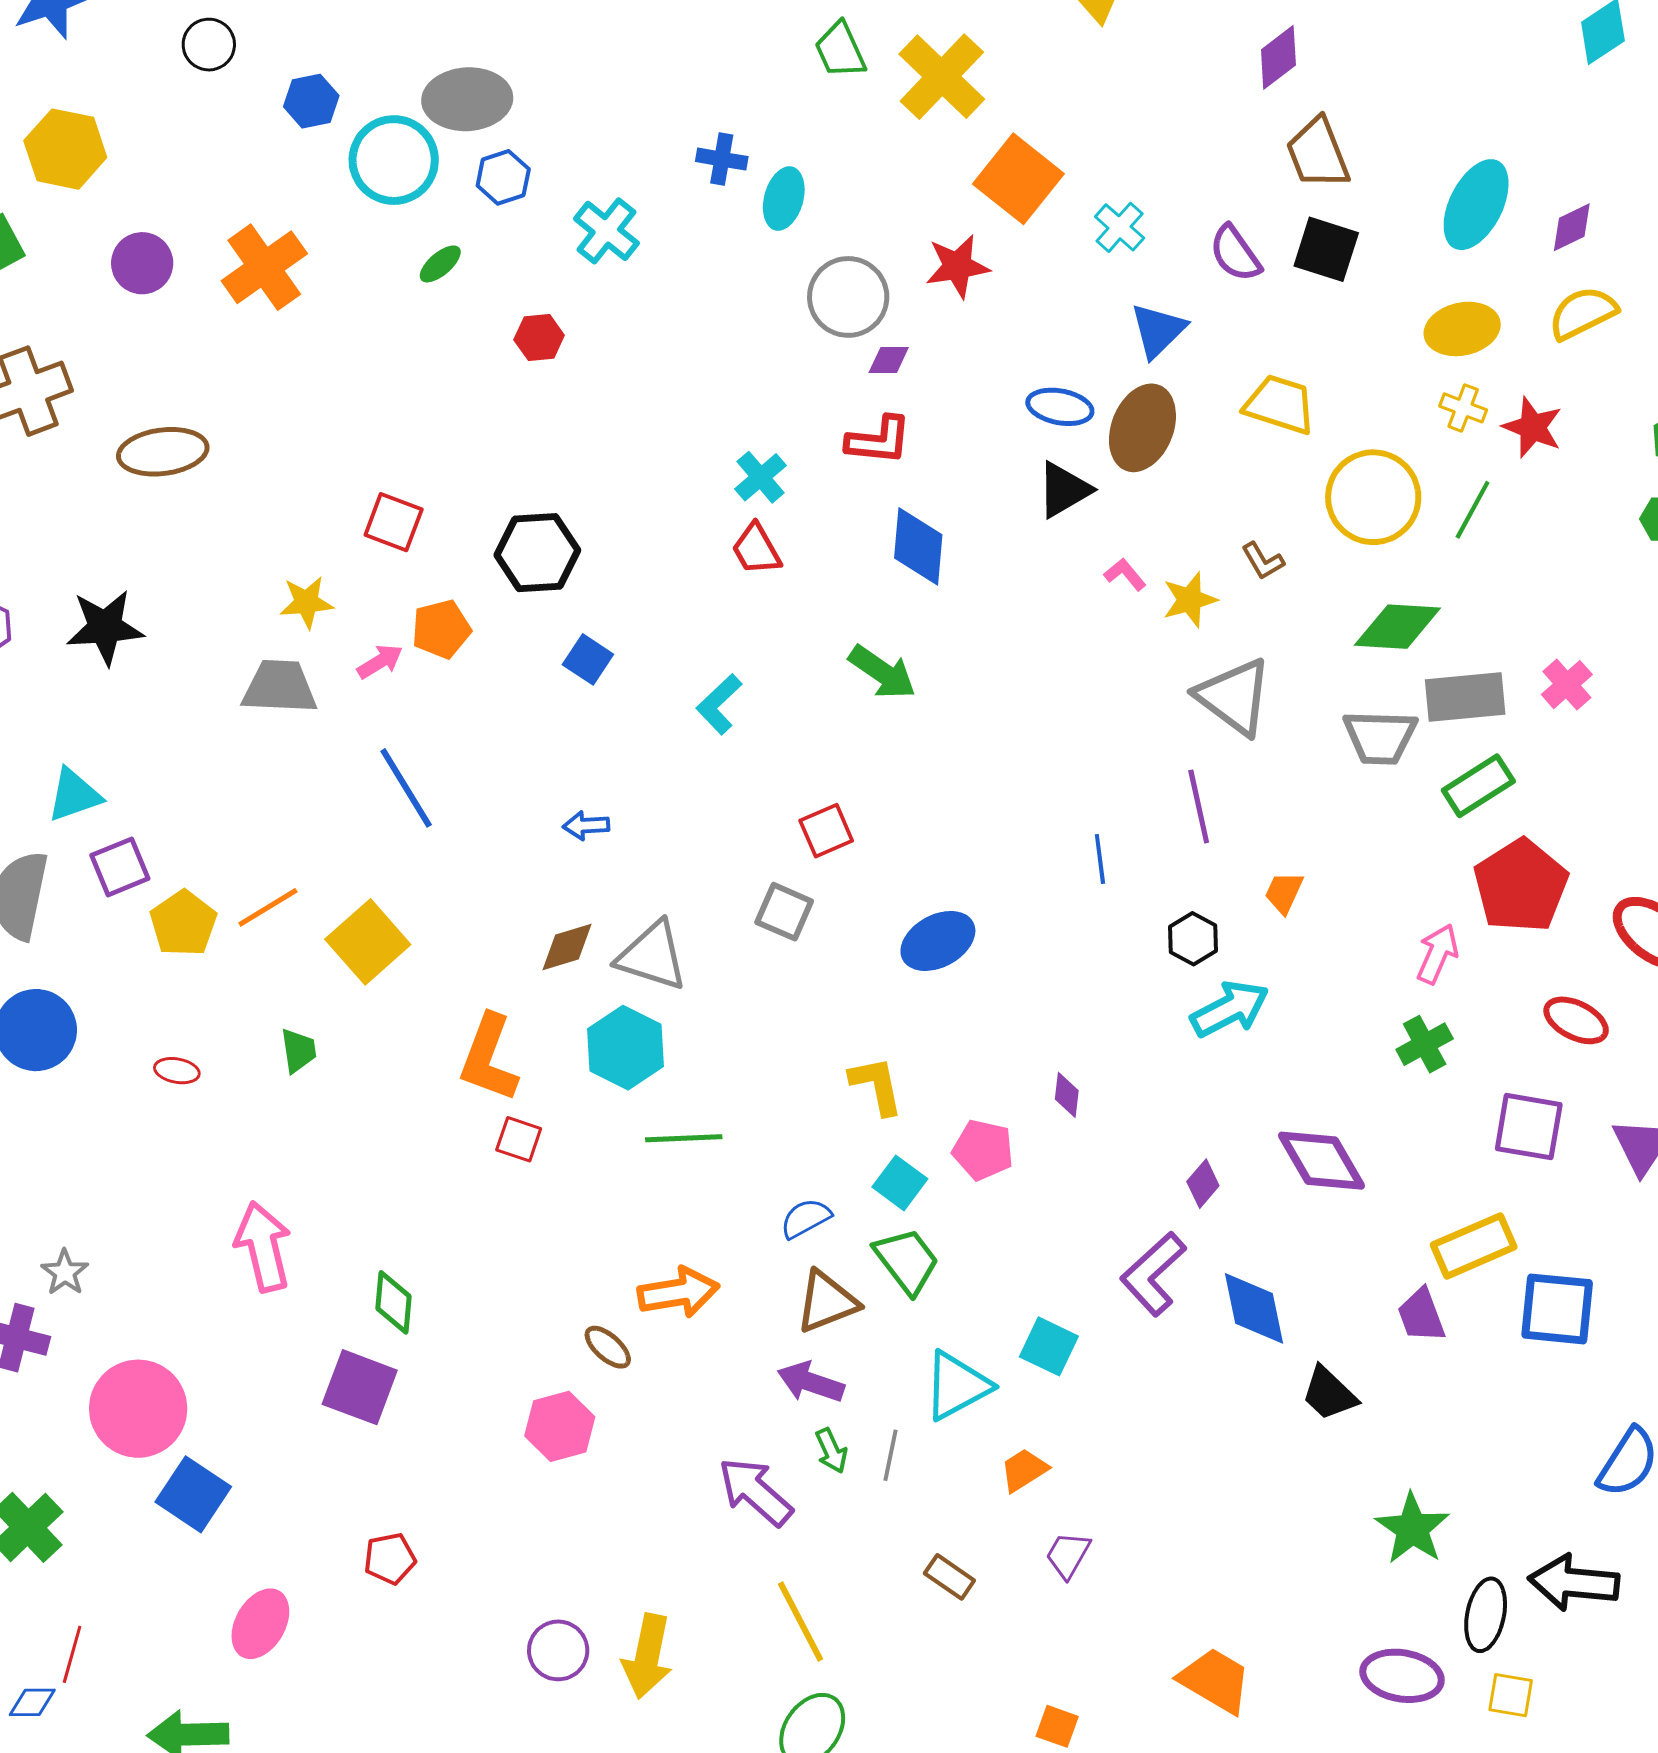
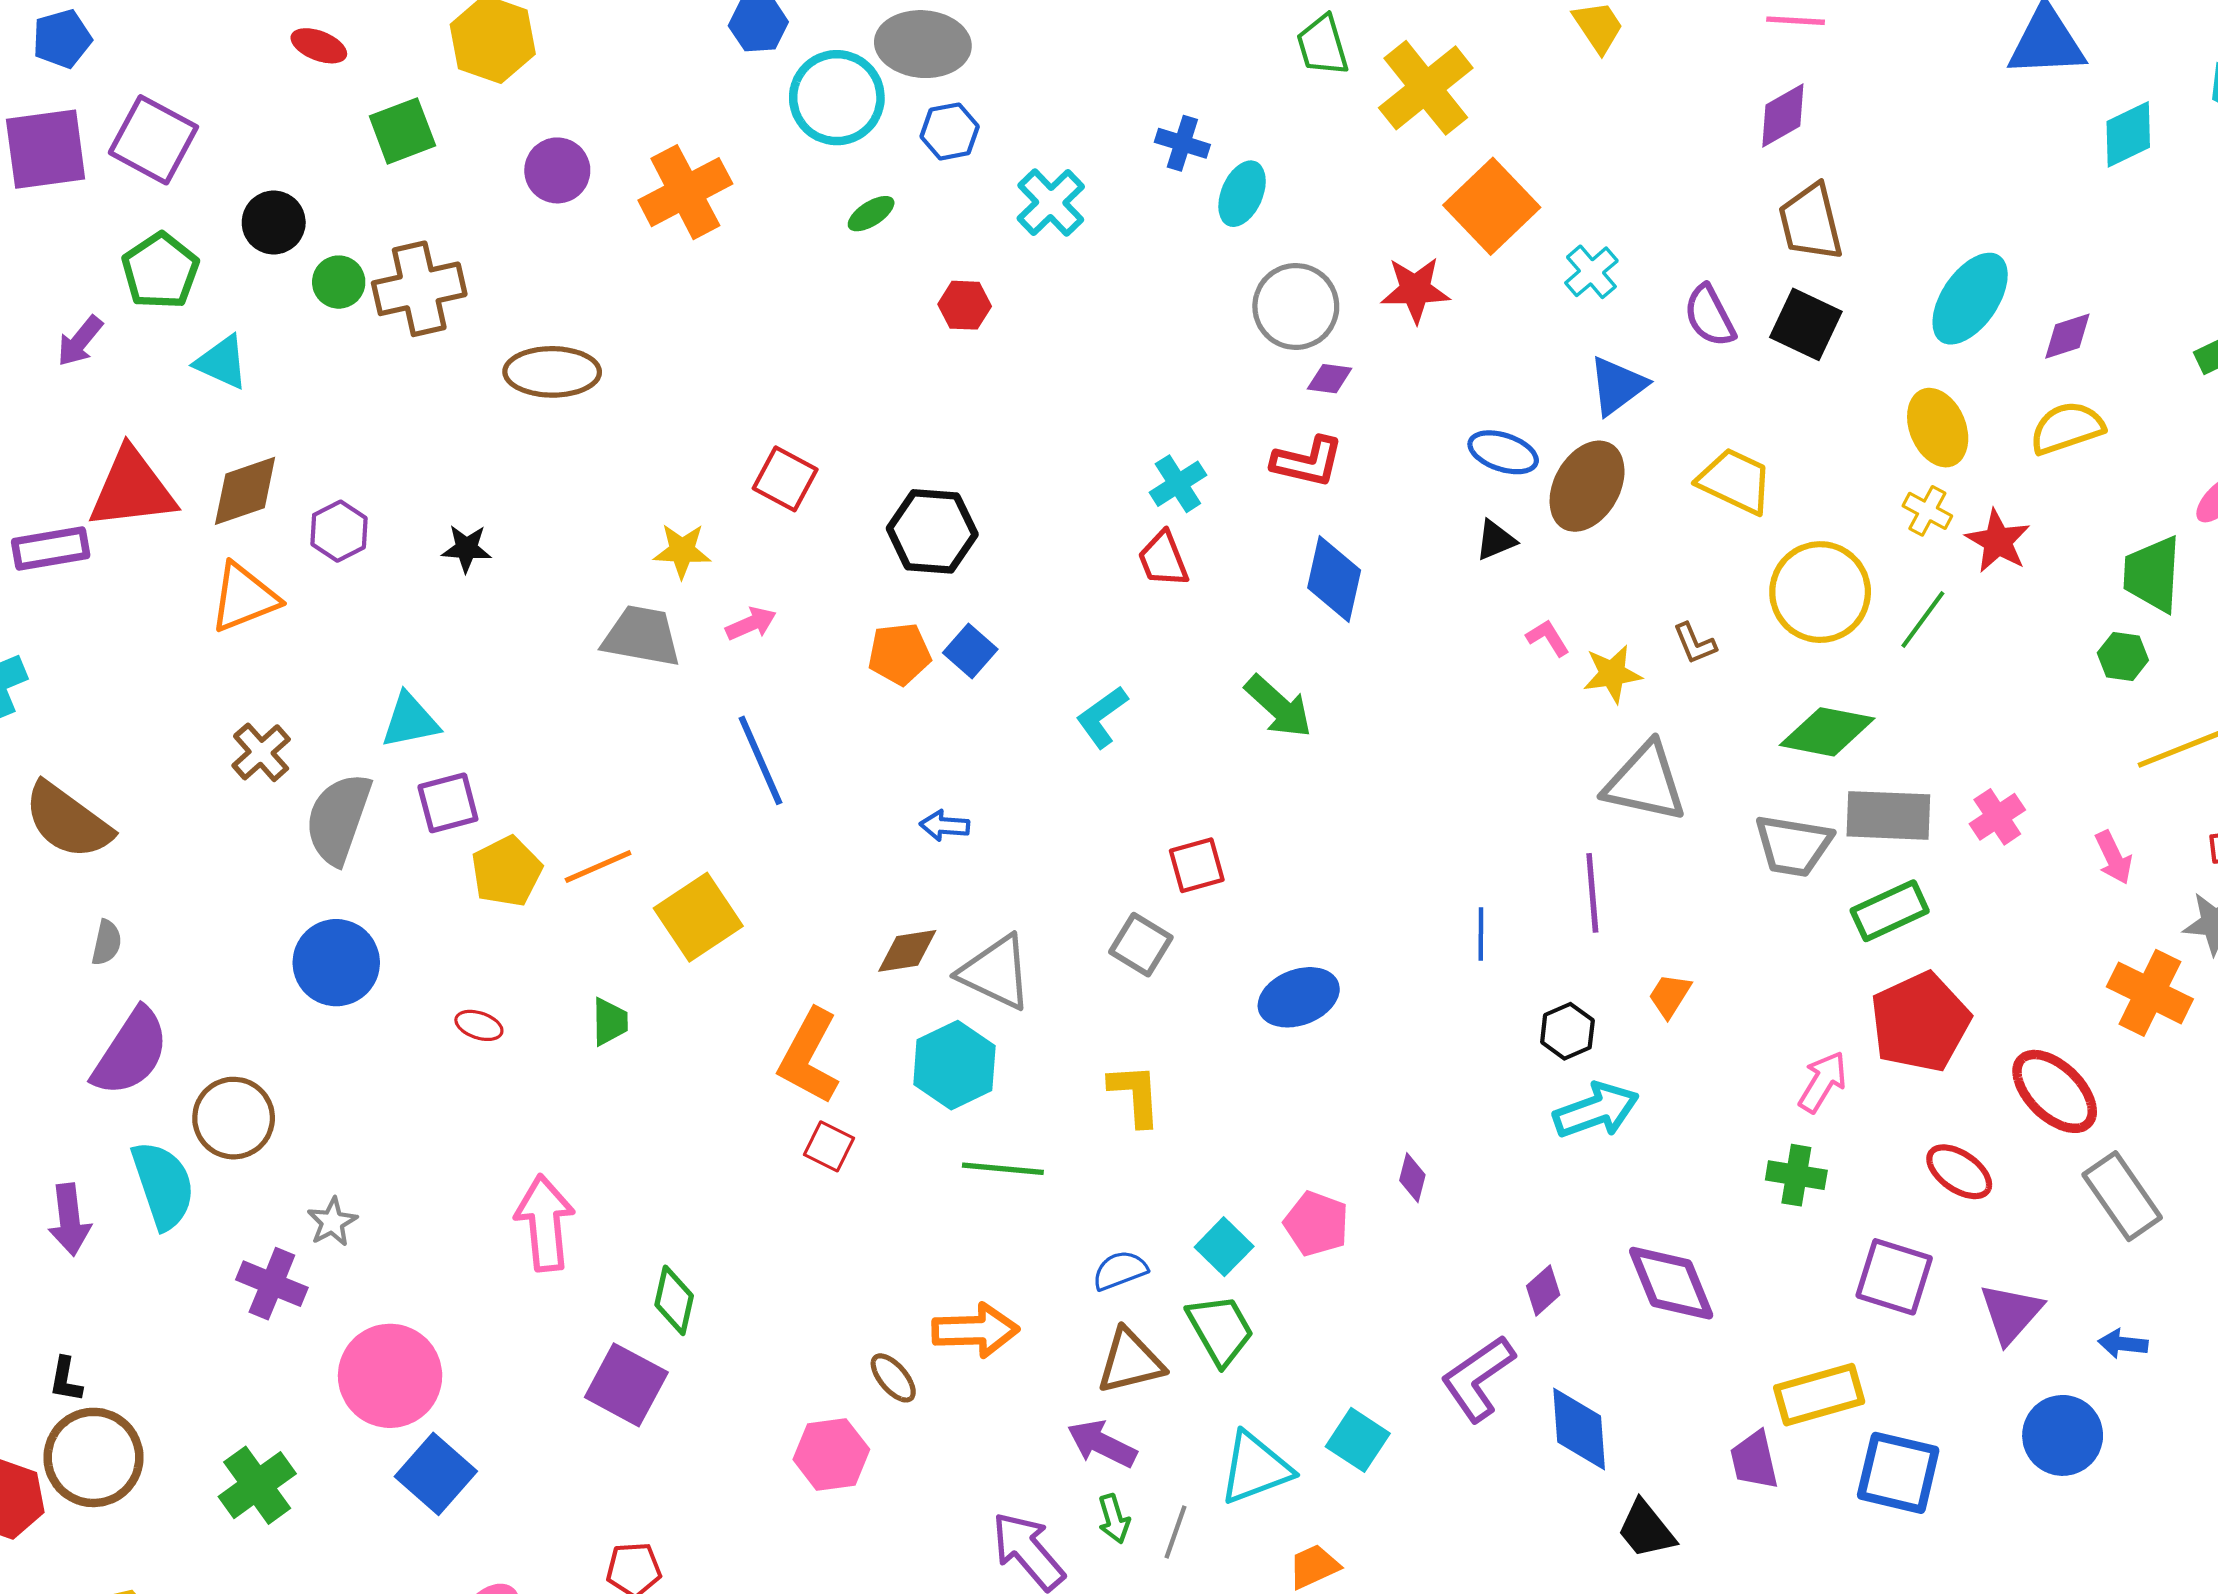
yellow ellipse: (1462, 329) -> (1938, 428), turned 72
black triangle: (1064, 490) -> (1496, 540), size x0.7
black star: (105, 627) -> (466, 548), size x0.6
orange pentagon: (441, 629) -> (899, 654), moved
gray triangle: (1234, 697) -> (1645, 782), turned -32
green cross: (1425, 1044) -> (1796, 1175), turned 30
yellow L-shape: (876, 1086) -> (1135, 1095), moved

